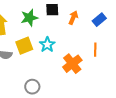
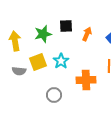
orange cross: (72, 64) -> (86, 80), turned 36
gray circle: (32, 87) -> (54, 95), moved

